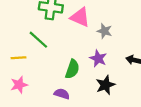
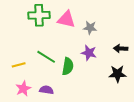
green line: (38, 40) -> (46, 57), moved
black star: (105, 85) -> (117, 74), moved, turned 30
purple semicircle: (62, 94) -> (46, 90), moved

